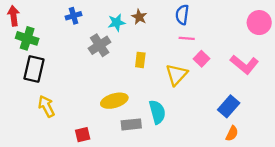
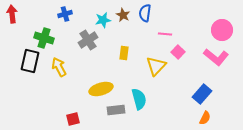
blue semicircle: (182, 15) -> (145, 13), moved
pink circle: (259, 23) -> (222, 30), moved
green cross: (27, 38) -> (44, 38), moved
yellow arrow: (46, 106) -> (59, 67), moved

